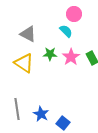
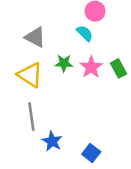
gray line: (17, 109) -> (31, 117), moved
blue square: (63, 123) -> (91, 153), moved

